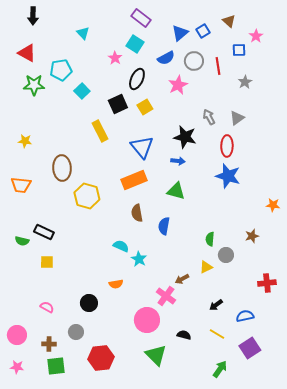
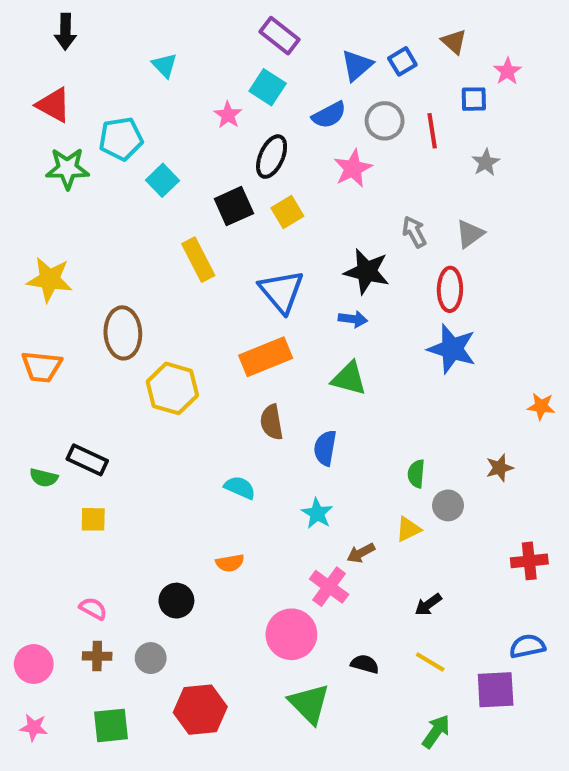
yellow star: (25, 141) -> (50, 279), size x1.6
cyan star: (139, 259) -> (317, 513), moved
blue semicircle: (245, 316) -> (527, 646), moved
brown cross: (49, 344) -> (97, 656), moved
purple square: (250, 348) -> (496, 690), turned 30

